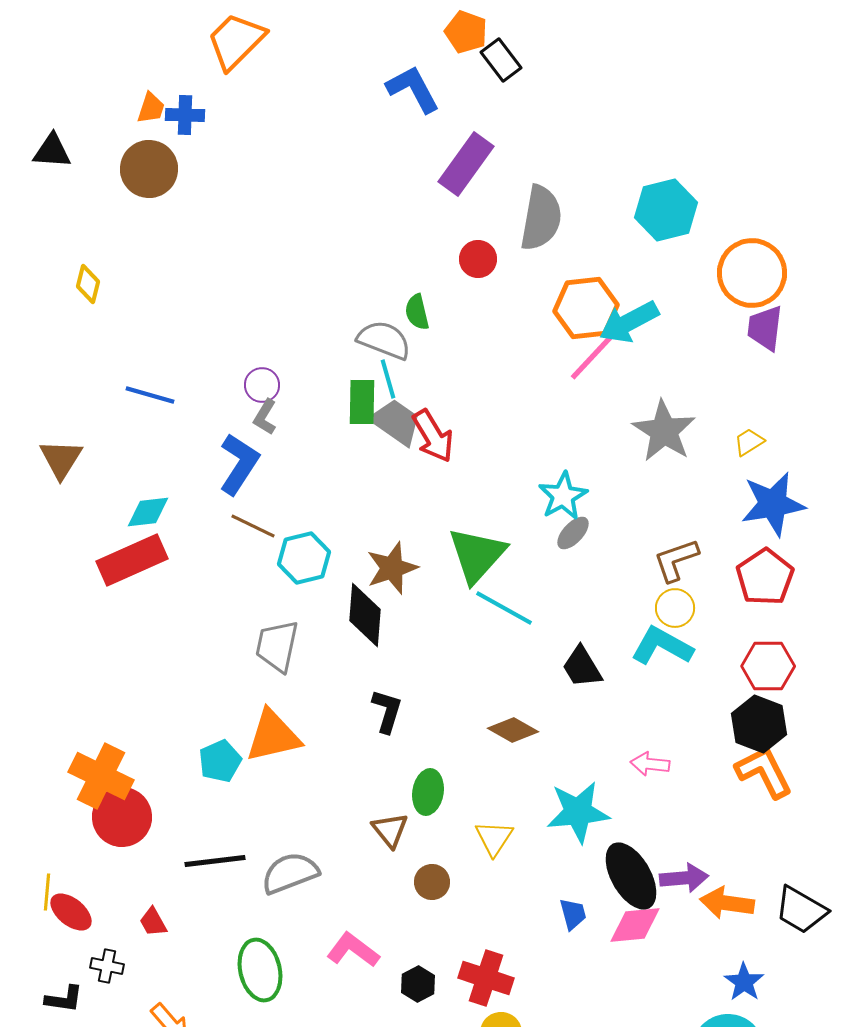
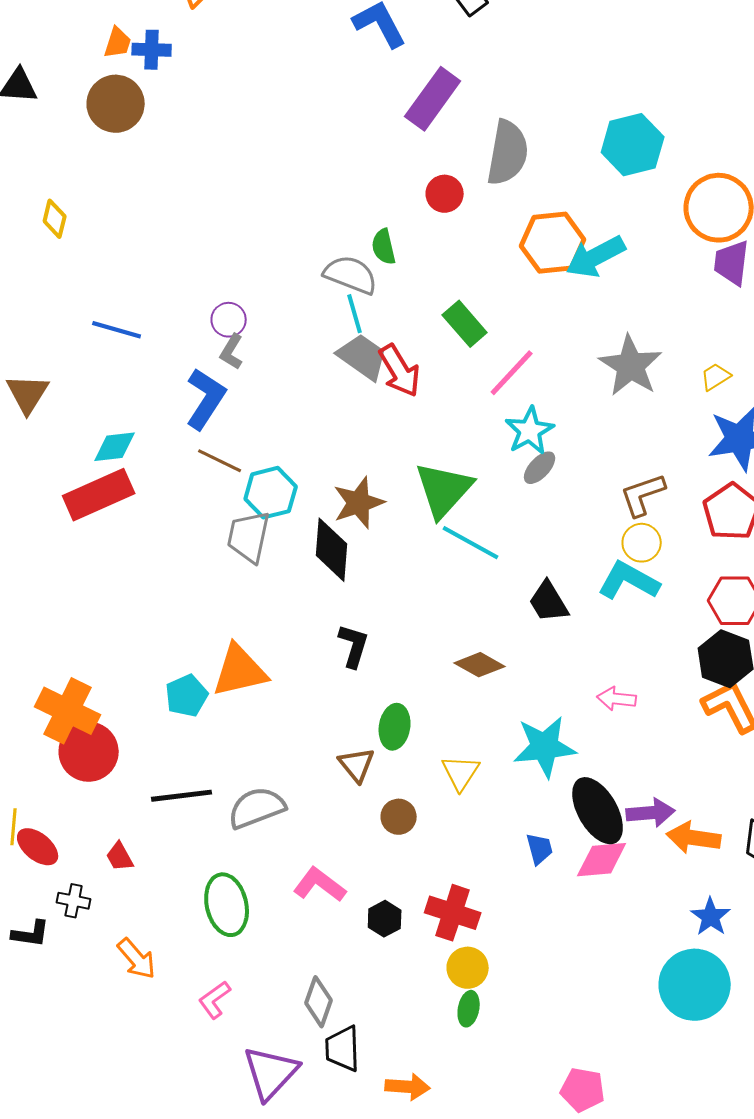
pink line: (592, 357) -> (512, 373), moved
green rectangle: (362, 402) -> (465, 324), moved, turned -42
gray trapezoid: (277, 646) -> (249, 537), moved

